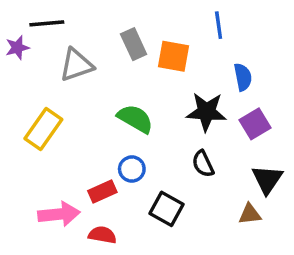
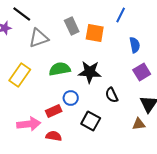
black line: (47, 23) -> (22, 14), turned 42
blue line: (219, 25) -> (121, 15), turned 35
black star: (206, 112) -> (90, 72), moved
green semicircle: (135, 119) -> (60, 69), moved, turned -40

